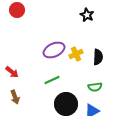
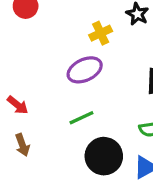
yellow cross: (76, 54) -> (101, 33), moved

